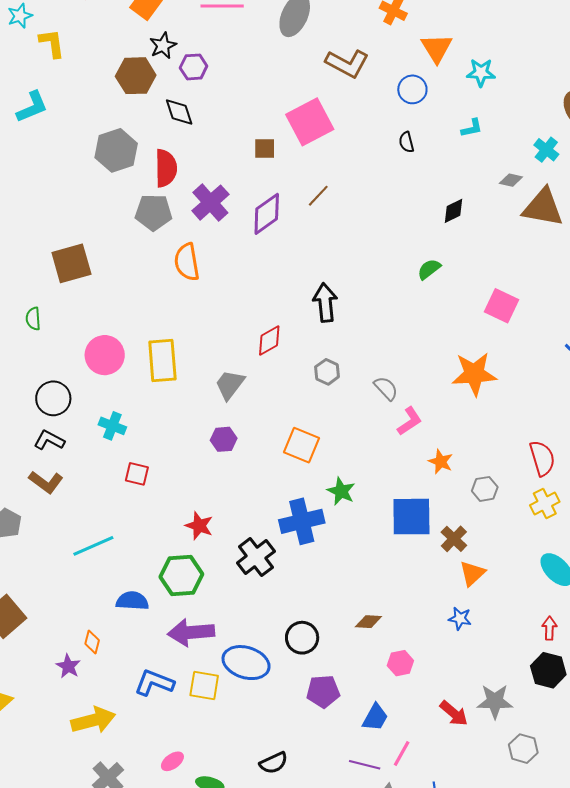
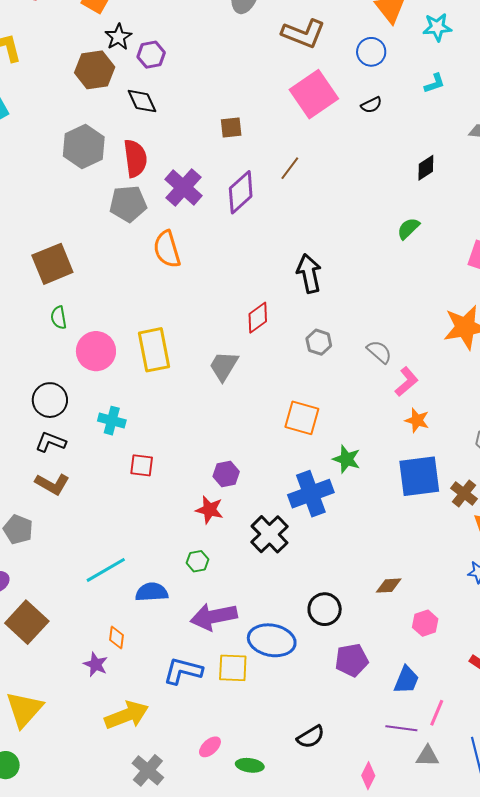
pink square: (310, 122) -> (314, 94), moved
black semicircle: (406, 142) -> (371, 105), turned -95
green semicircle: (33, 319) -> (59, 318), moved
purple hexagon: (224, 439) -> (226, 474), moved
orange star: (441, 462) -> (417, 420), moved
cyan line: (93, 546) -> (106, 570), moved
green hexagon: (181, 575) -> (198, 561), size x0.5

